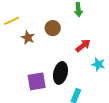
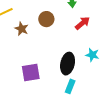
red arrow: (83, 46) -> (82, 23), moved
black ellipse: (60, 73) -> (68, 64), moved

